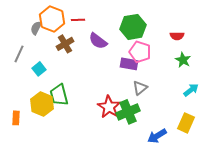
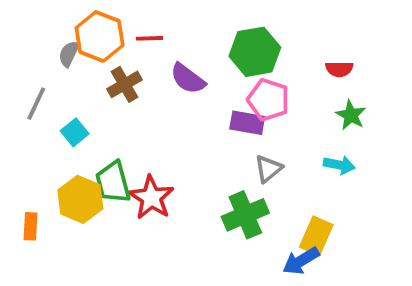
cyan arrow: (191, 90) -> (339, 165), moved, turned 49
red star: (109, 107) -> (151, 198), moved
yellow rectangle: (186, 123) -> (316, 236), moved

